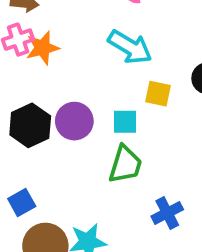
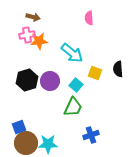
cyan arrow: (130, 47) -> (72, 53), moved
cyan square: (125, 122) -> (76, 85), turned 32
blue square: (22, 203) -> (19, 127), moved

